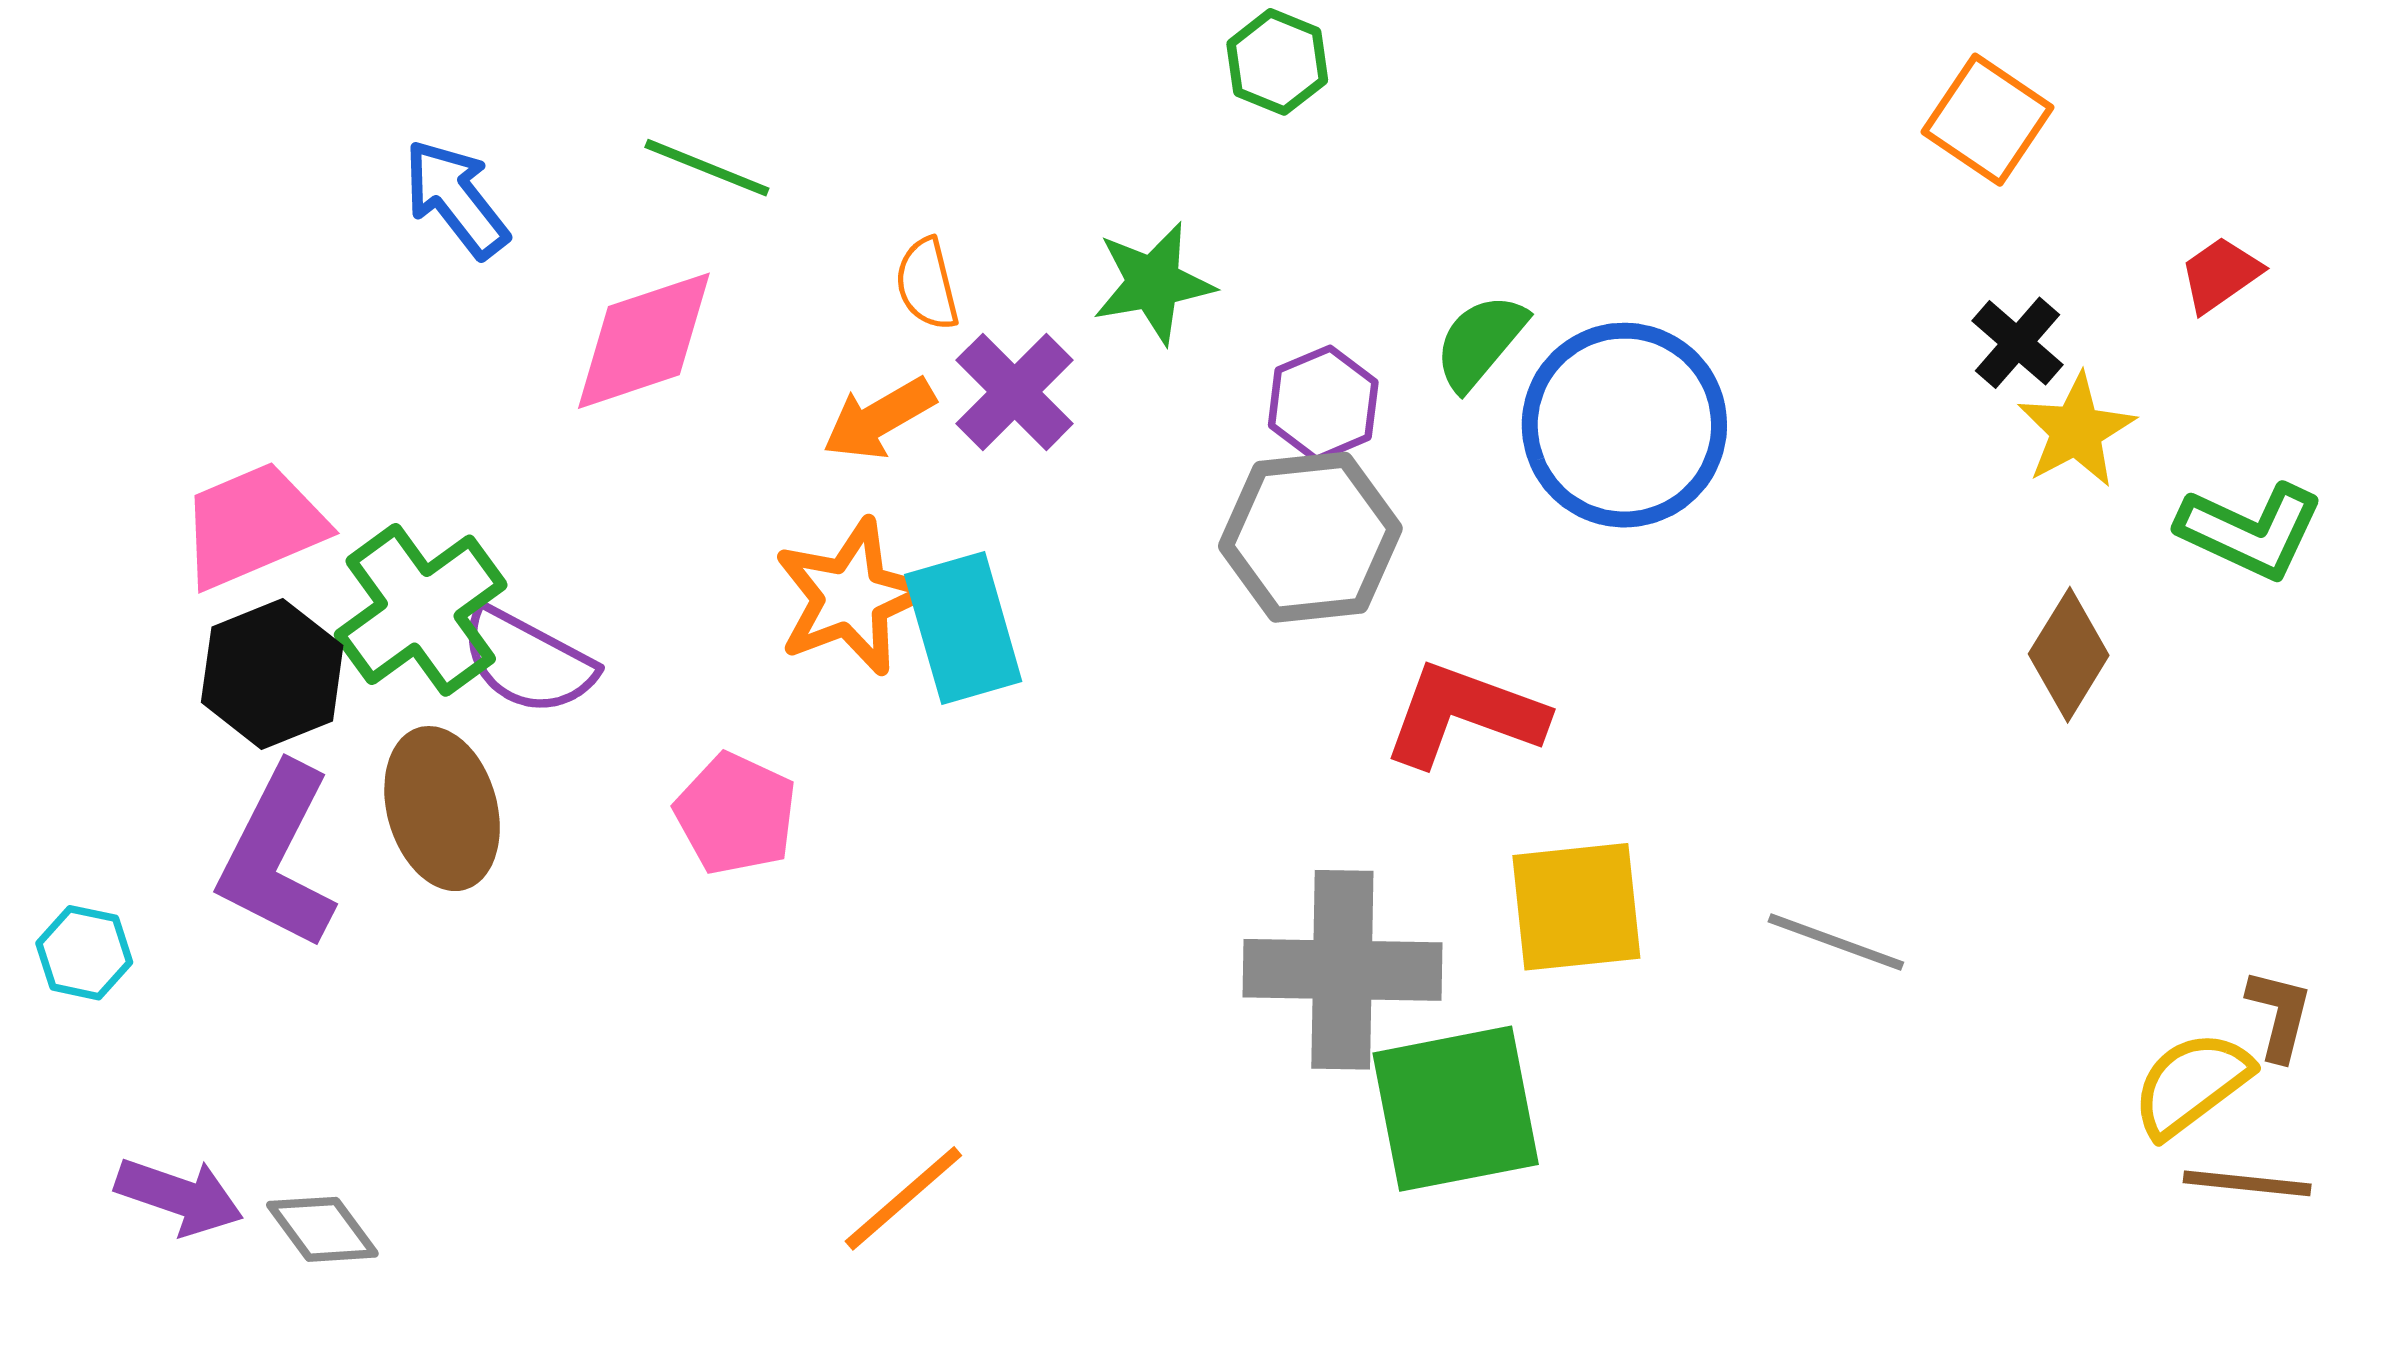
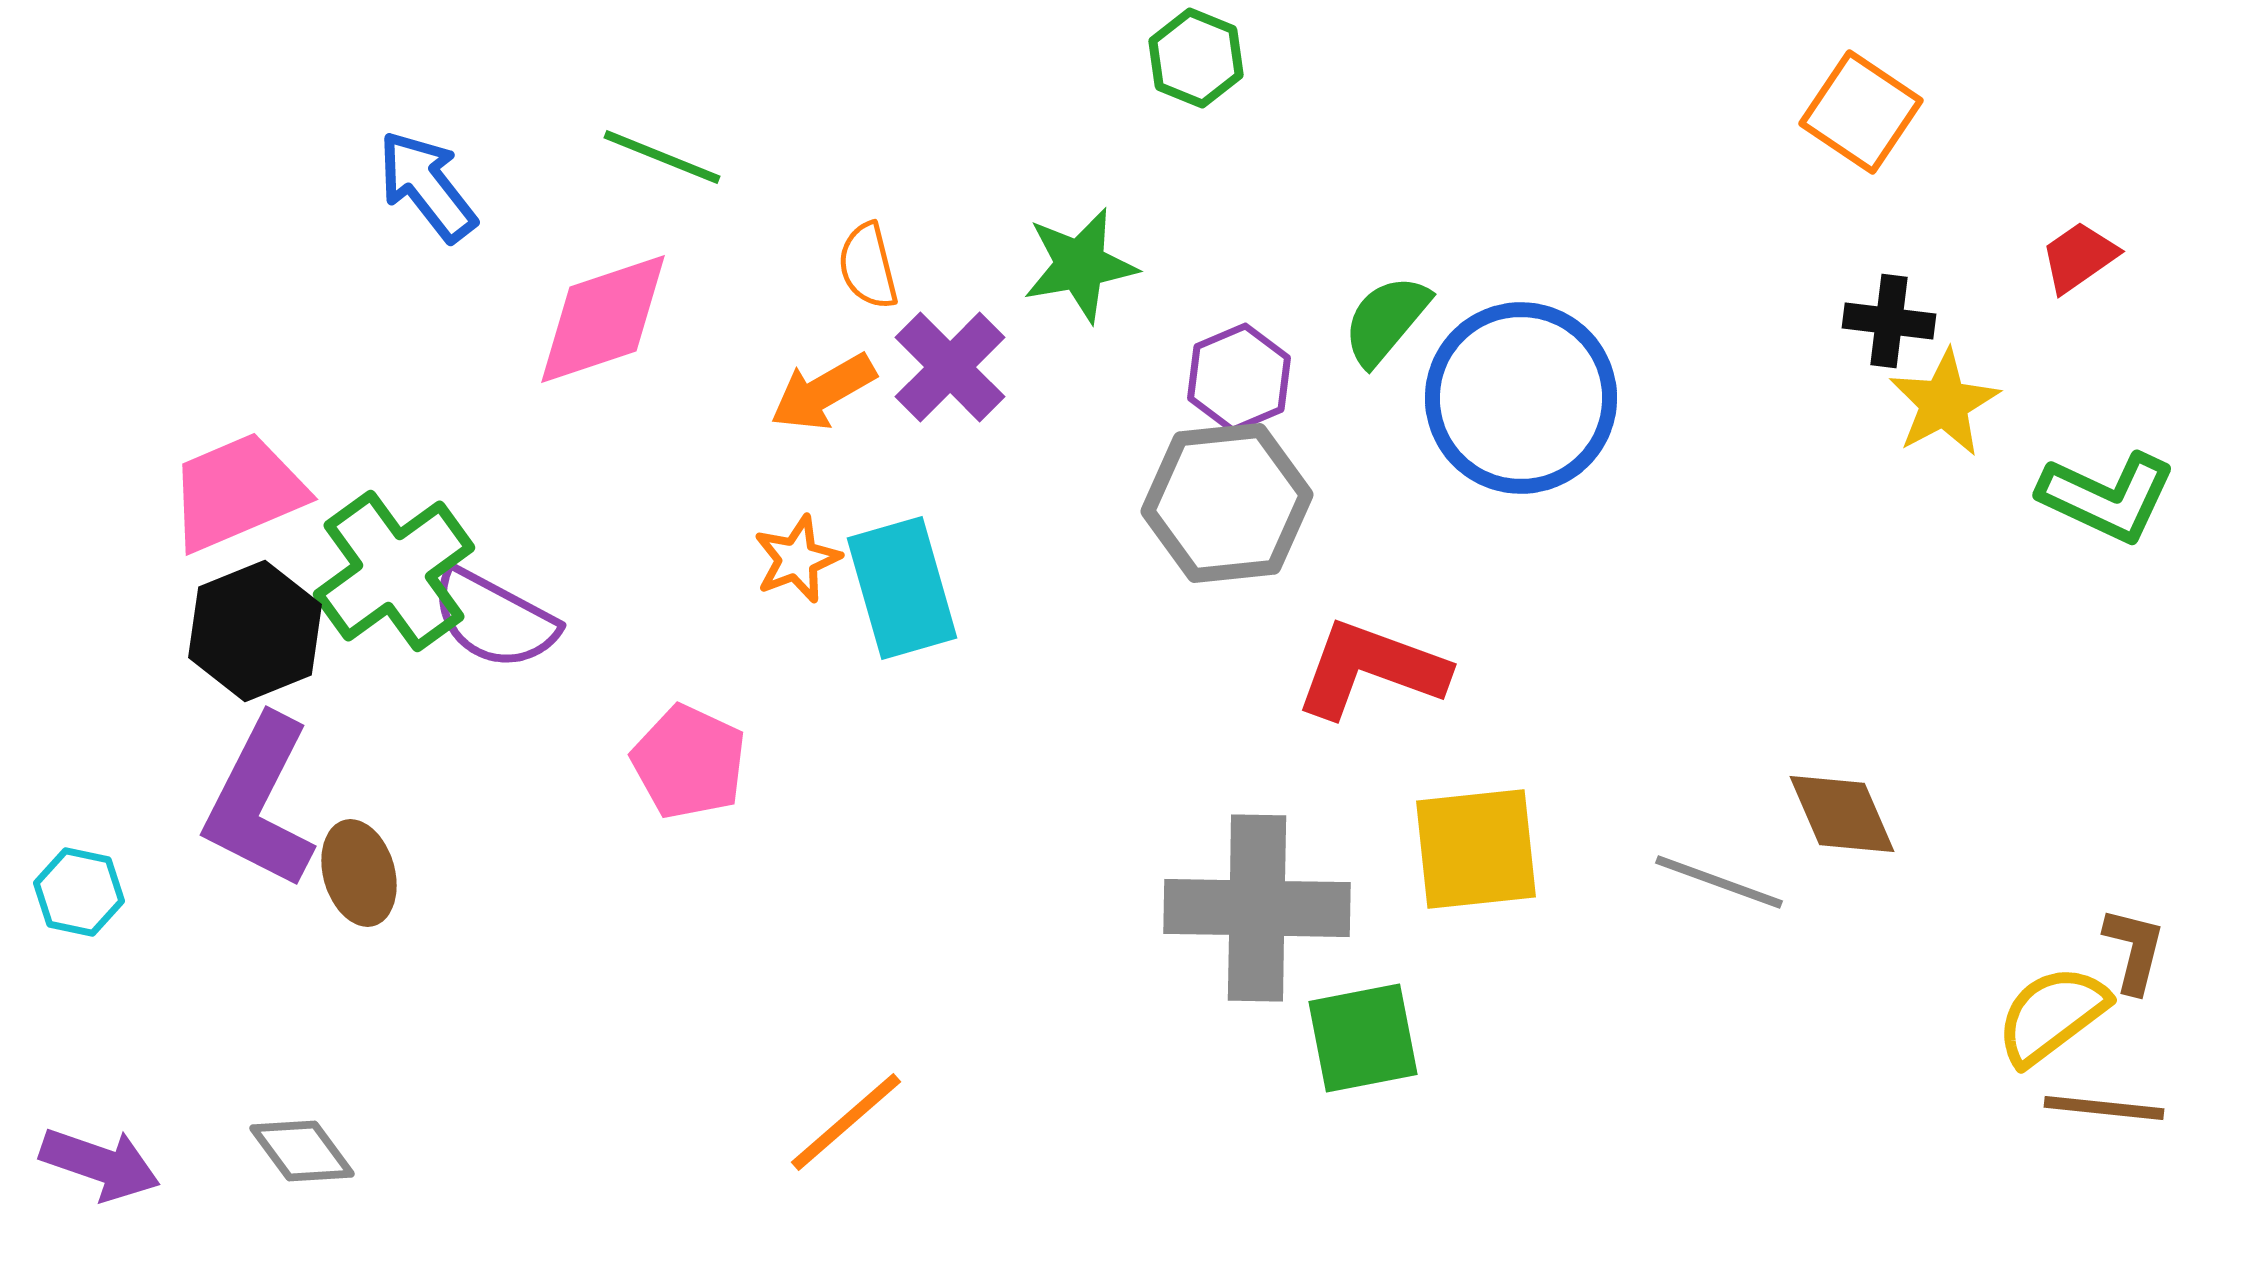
black cross: (2017, 343) -> (1889, 321), turned -34
orange star: (851, 597) -> (797, 559), size x0.6
brown diamond: (2069, 655) -> (1842, 814), moved, turned -55
brown ellipse: (442, 809) -> (359, 873), moved, size x0.7
green square: (1456, 1109) -> (1363, 1038), size x0.7
purple arrow: (179, 1196) -> (100, 1164), moved

